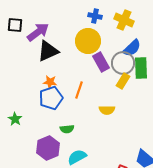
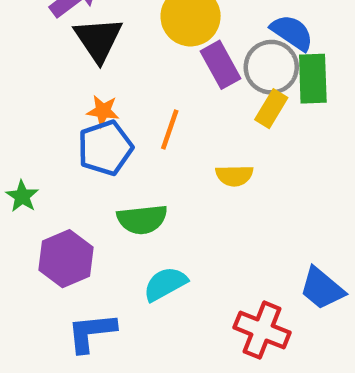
blue semicircle: (132, 48) -> (292, 33), turned -102
black triangle: (48, 51) -> (98, 39), turned -40
green semicircle: (67, 129) -> (142, 219), size x1.5
purple hexagon: (48, 148) -> (66, 259), moved

